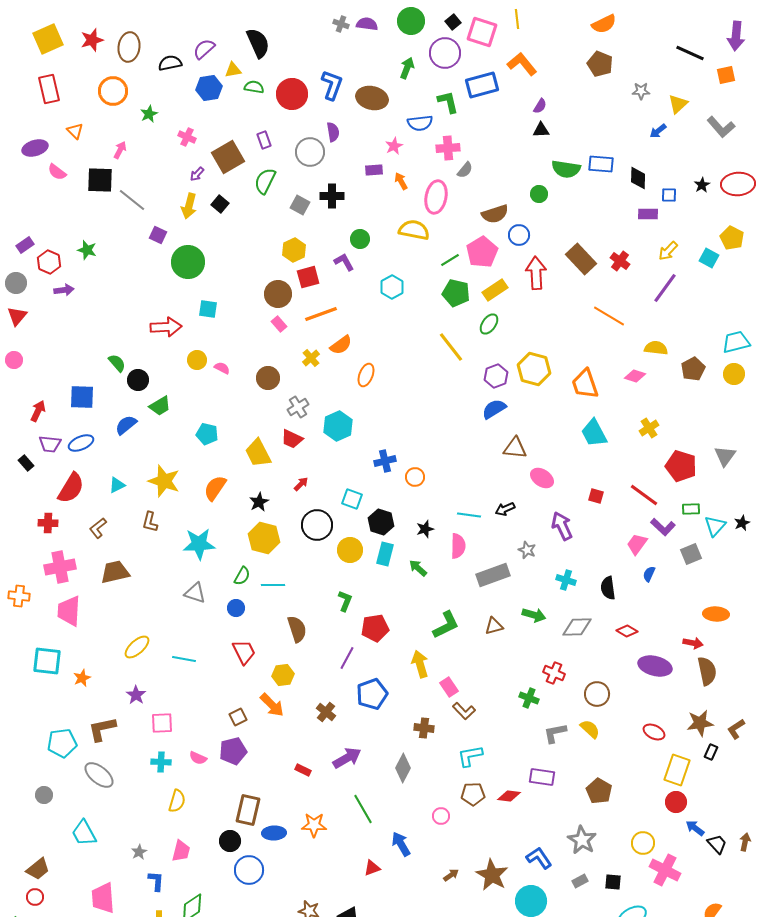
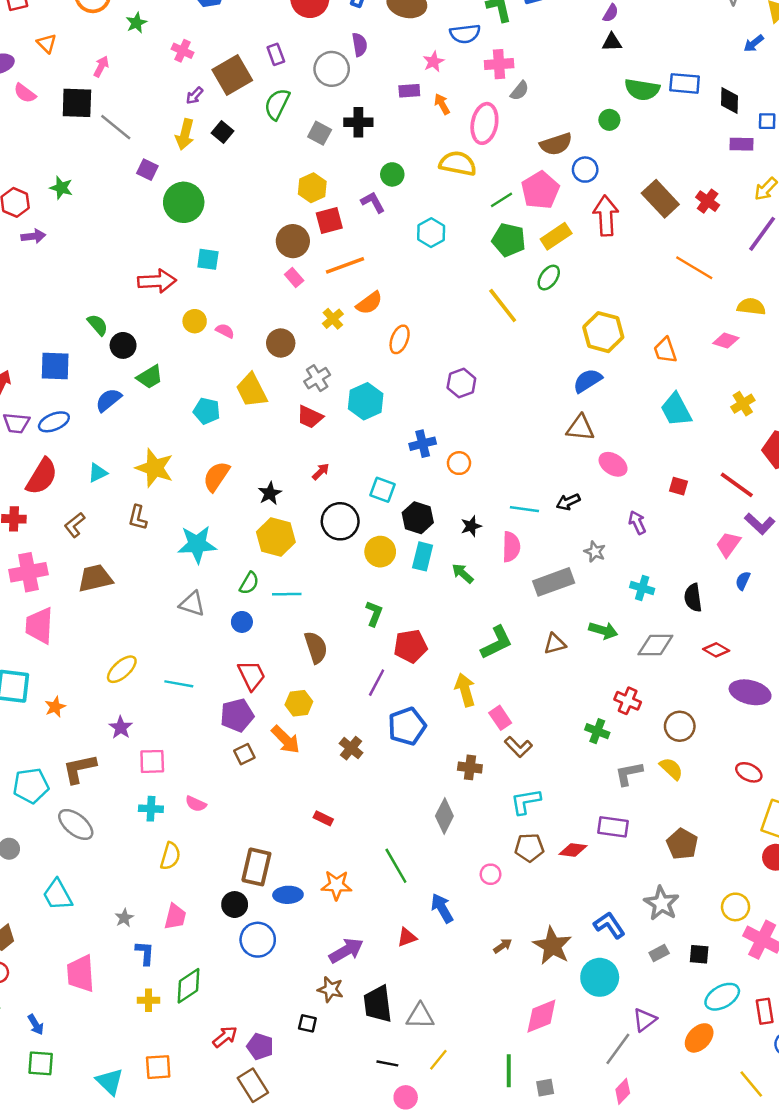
purple hexagon: (496, 376) -> (461, 383), moved
orange trapezoid: (585, 384) -> (665, 350), size x0.7
blue semicircle: (494, 409) -> (588, 381), moved
yellow trapezoid: (258, 453) -> (252, 390), moved
purple arrow: (562, 526) -> (637, 522), size x0.7
purple pentagon: (233, 751) -> (237, 715), moved
purple arrow: (347, 758) -> (346, 951), moved

